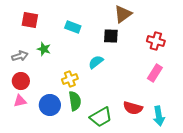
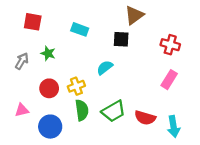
gray arrow: (20, 56) -> (22, 61), turned -42
red circle: (21, 81) -> (49, 88), moved
blue circle: (50, 105) -> (50, 127), moved
green trapezoid: (101, 117) -> (113, 111), moved

